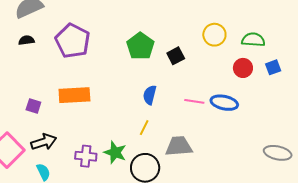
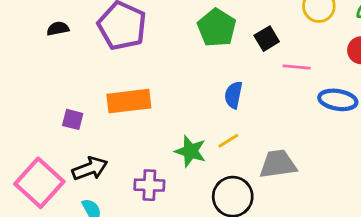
pink line: (194, 101) -> (297, 67), moved
yellow line: (144, 128) -> (228, 141), turned 35
green star: (115, 152) -> (190, 151), moved

